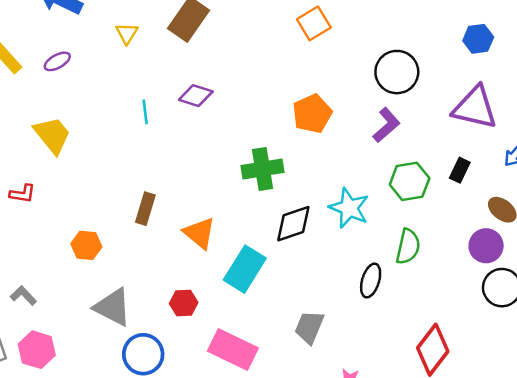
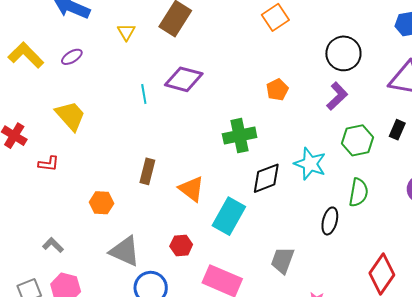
purple diamond: (196, 96) -> (184, 79), size x1.4
orange pentagon: (312, 114) -> (277, 90), size x0.7

